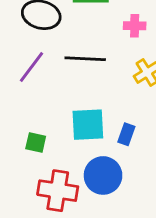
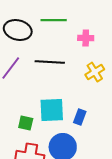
green square: (36, 143) -> (26, 123), moved

